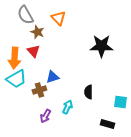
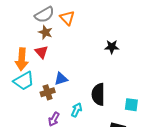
gray semicircle: (25, 15) -> (44, 15), moved, turned -90
black star: (101, 46) -> (112, 47), size x0.6
black semicircle: (88, 92) -> (98, 94), size x1.5

